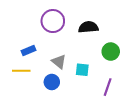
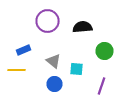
blue circle: (52, 82) -> (54, 84), moved

